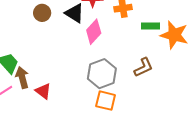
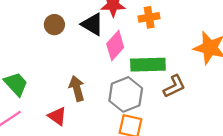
green rectangle: (150, 26) -> (148, 65), moved, size x1.6
brown arrow: (22, 77) -> (77, 88), moved

